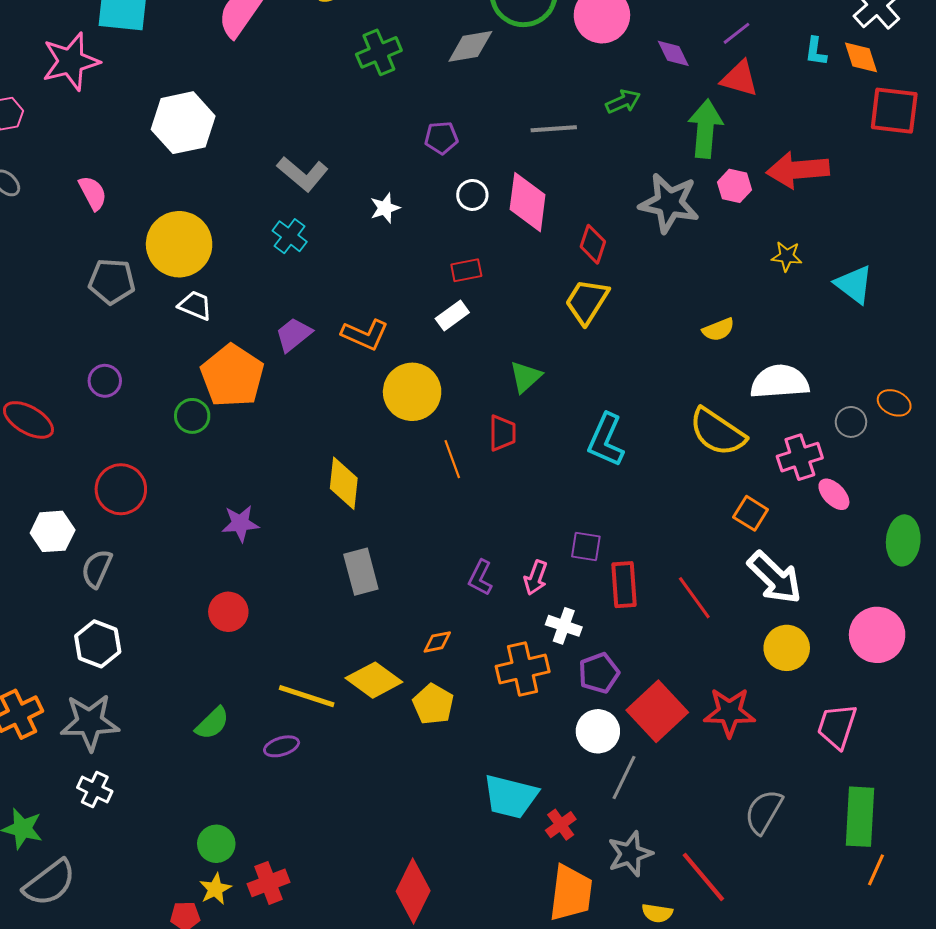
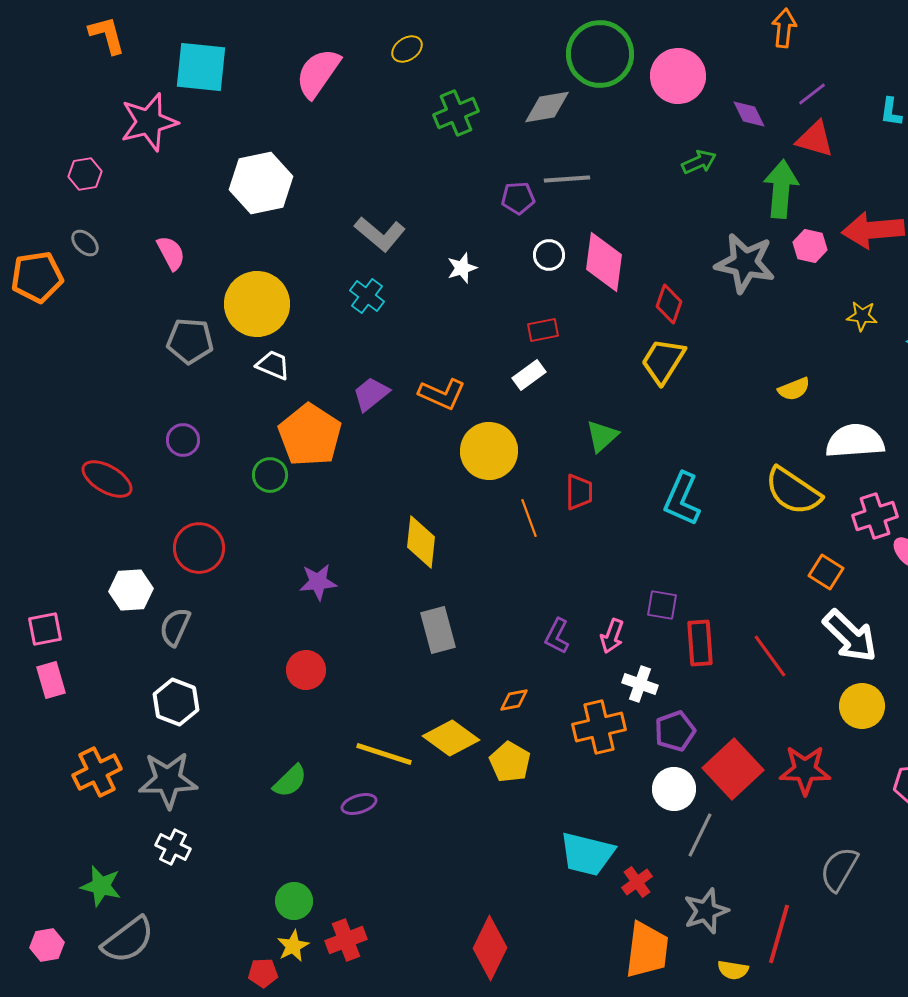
gray line: (554, 129) -> (567, 179), moved
red line: (703, 877) -> (779, 934), turned 56

